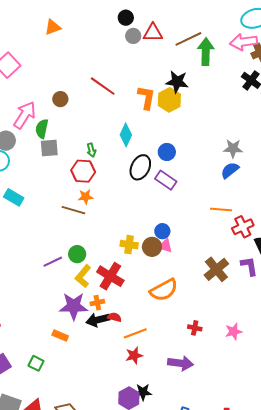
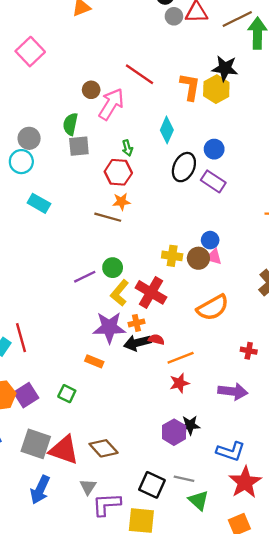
pink arrow: (25, 115) -> (111, 104), moved

